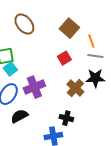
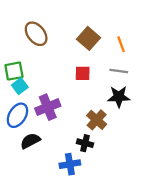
orange line: (91, 41) -> (121, 44), moved
red square: (64, 58) -> (83, 73), turned 32
brown cross: (75, 88) -> (97, 120), moved

